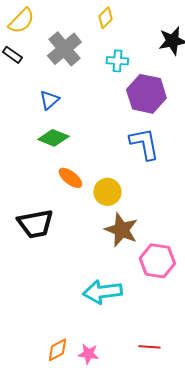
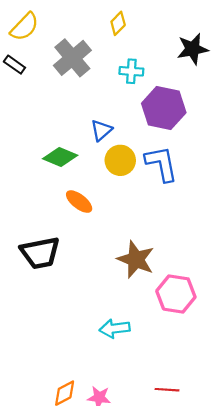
blue triangle: (49, 100) -> (101, 130), moved
yellow circle: (107, 192) -> (120, 160), moved
cyan arrow: (102, 292) -> (115, 328), size x0.7

